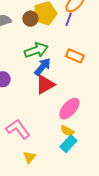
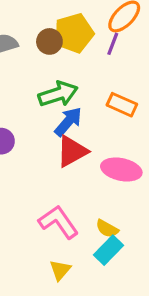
pink ellipse: (69, 109) -> (121, 169), moved, turned 60
pink L-shape: (18, 129) -> (58, 222), moved
yellow triangle: (29, 157) -> (60, 270), moved

